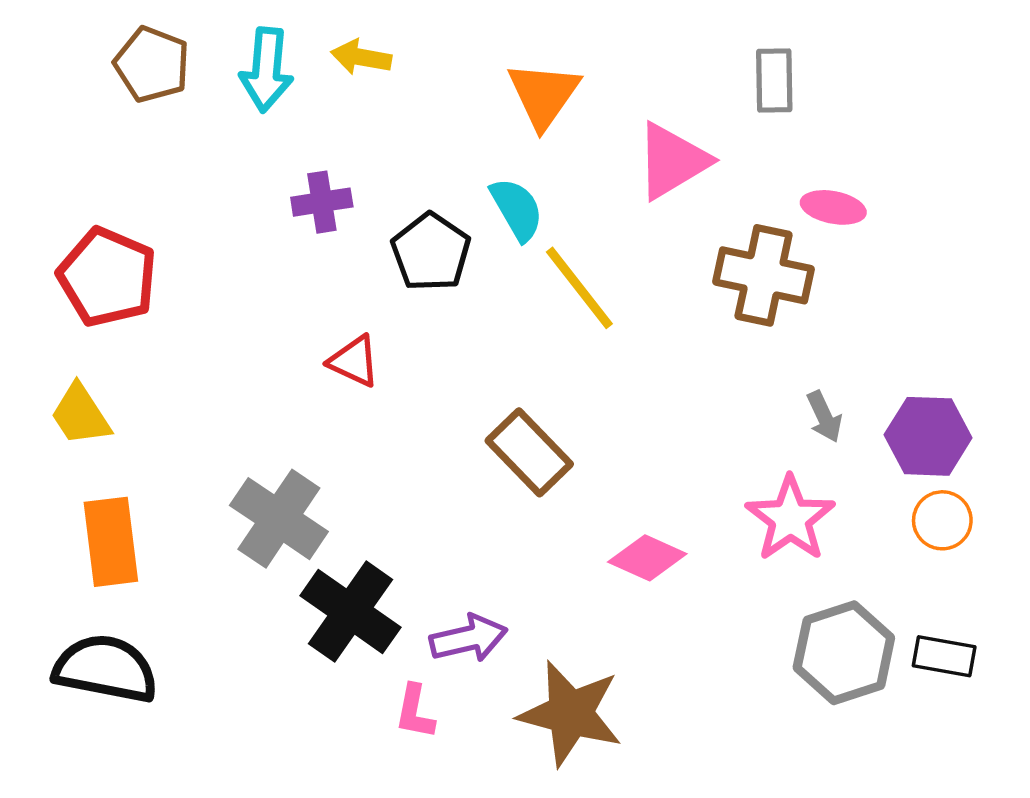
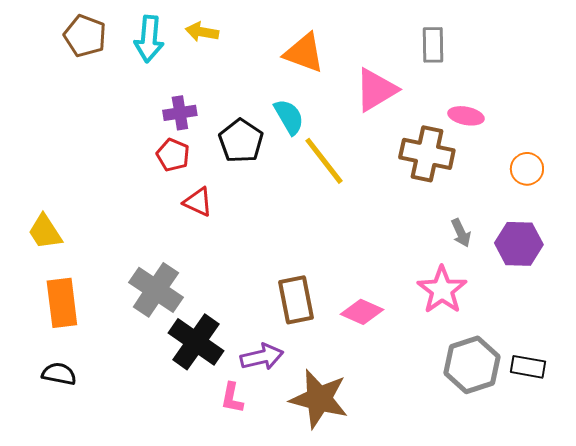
orange triangle: (544, 95) -> (304, 53), turned -45
red pentagon: (107, 277) -> (173, 155), moved, size x0.6
brown rectangle: (529, 452) -> (296, 300), moved, turned 33
orange circle: (942, 520) -> (527, 169), moved
black semicircle: (105, 669) -> (59, 374), size x0.6

